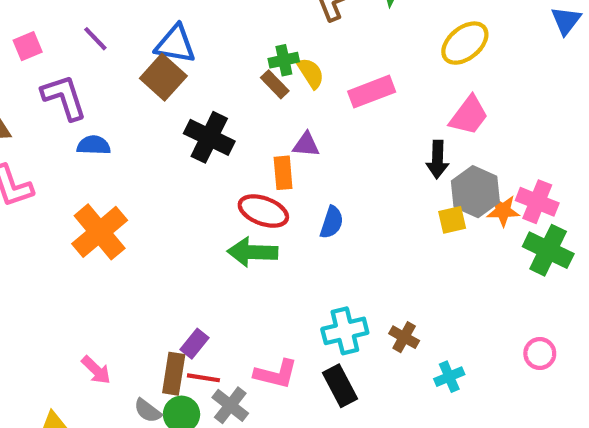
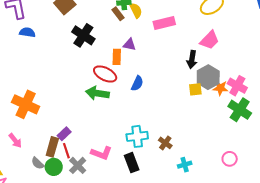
orange cross: (100, 232) -> (26, 104), moved, turned -32
red line: (203, 378) -> (66, 151), turned 56

